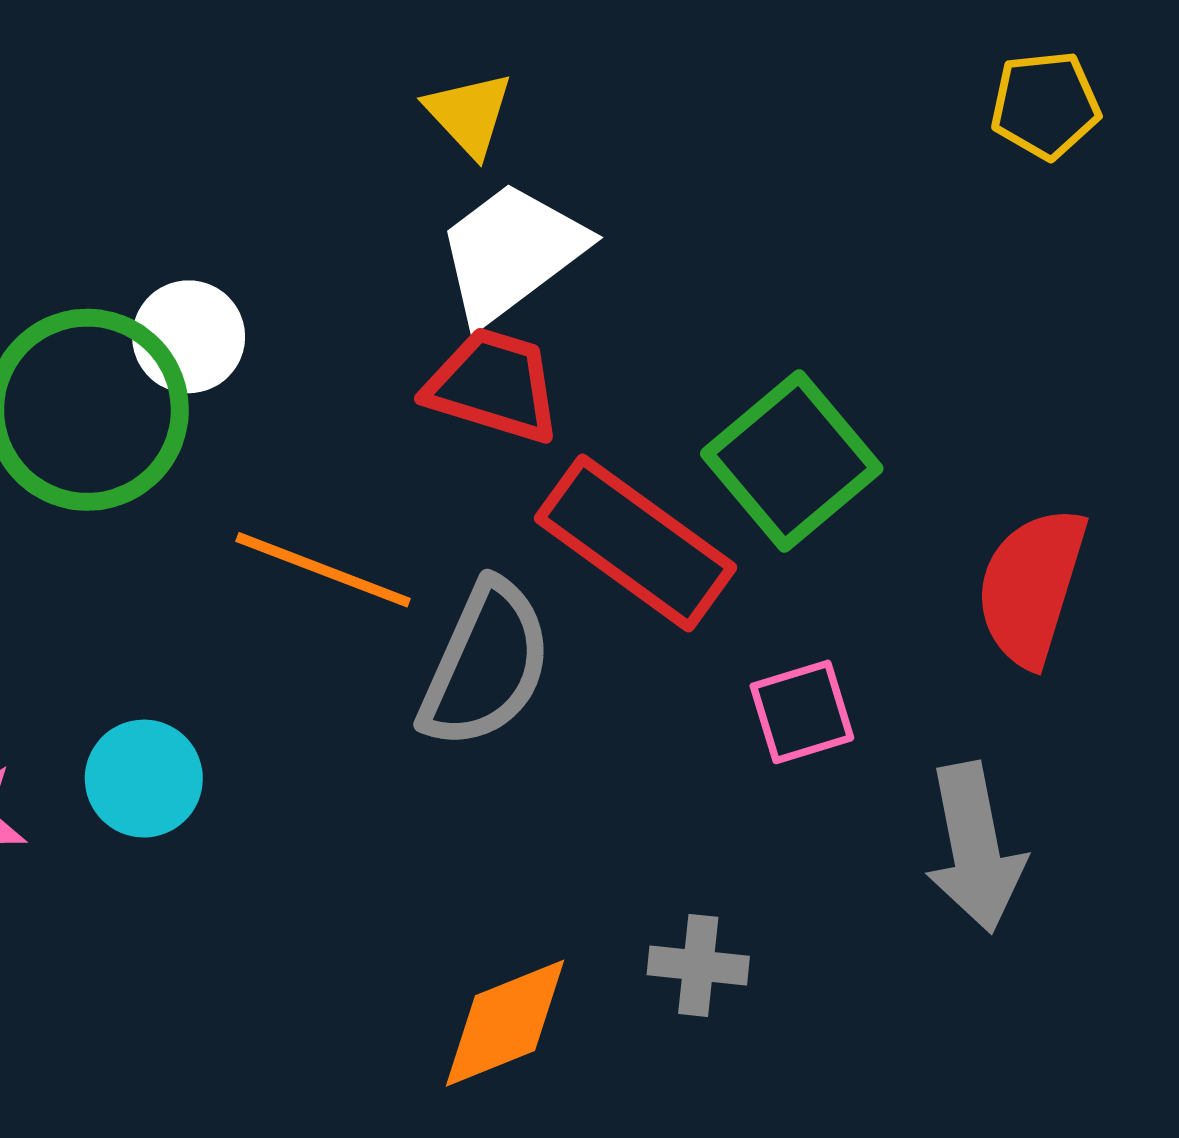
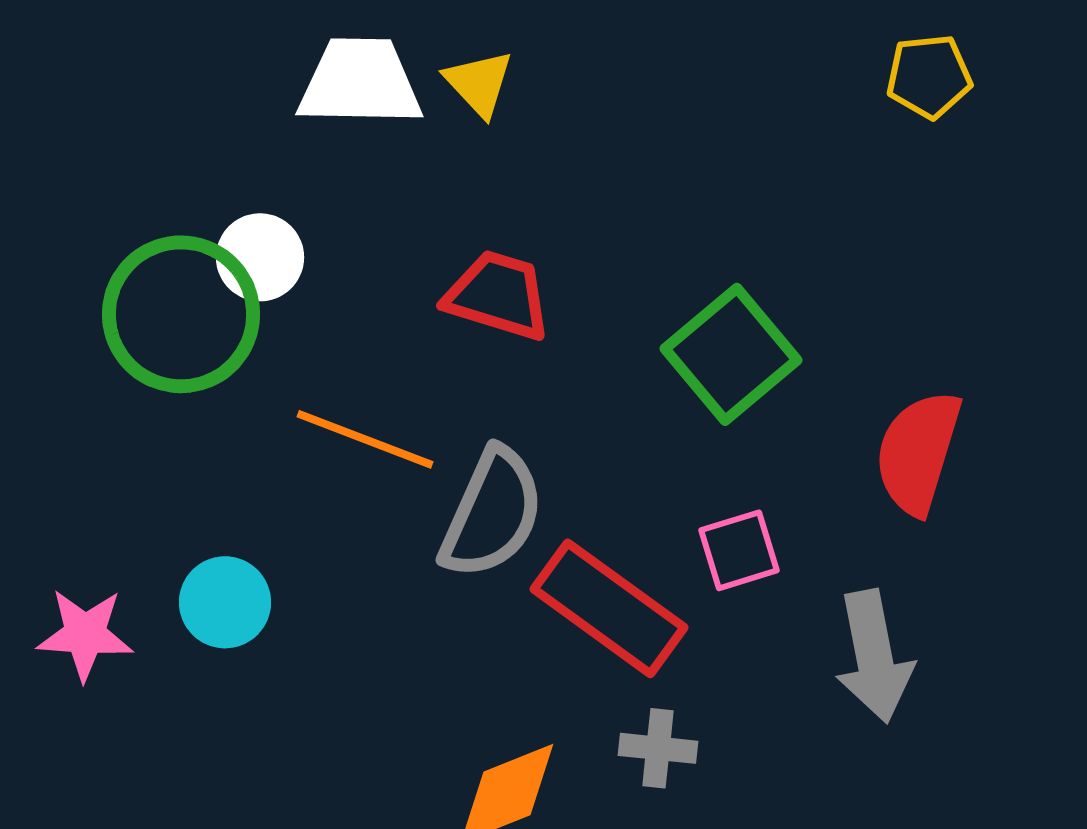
white trapezoid: (511, 252) -> (360, 82), moved, turned 38
red rectangle: (636, 543) -> (609, 608), moved

